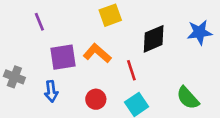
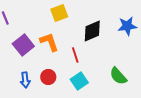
orange L-shape: (97, 53) -> (49, 42), turned 30
purple square: (63, 57) -> (23, 45), turned -30
blue arrow: (51, 91) -> (25, 80), moved

